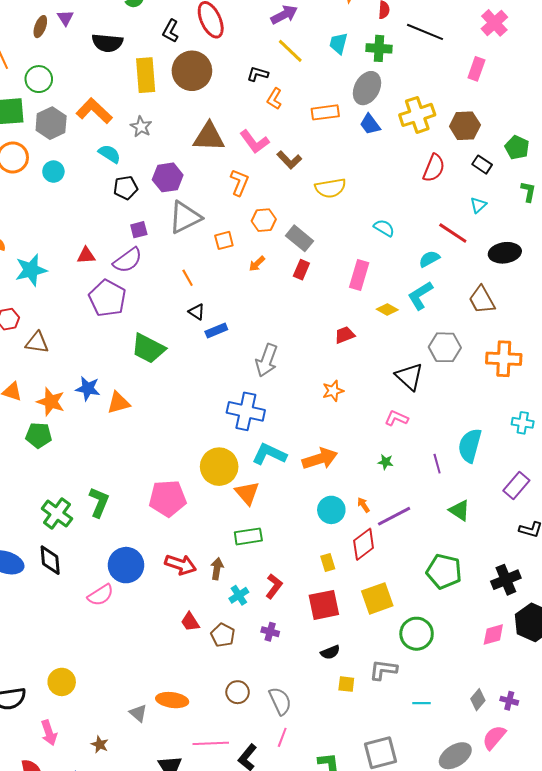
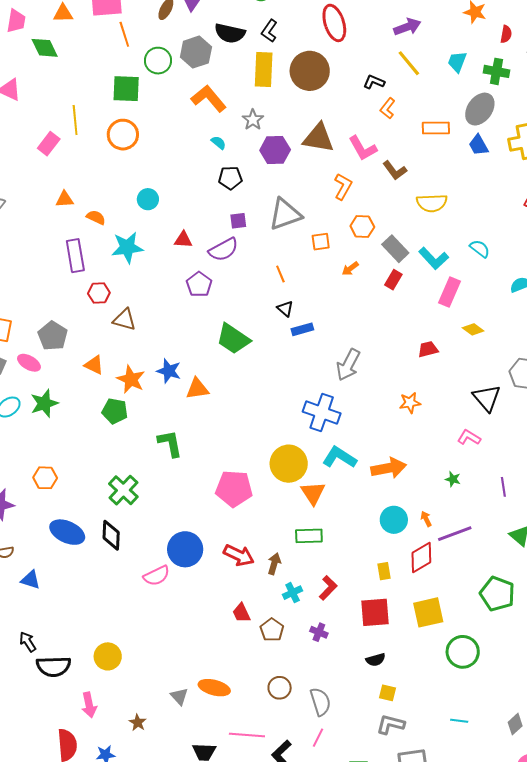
black L-shape: (171, 31) -> (269, 31), moved
gray hexagon: (51, 123) -> (196, 52), moved
cyan semicircle: (109, 154) -> (219, 143), size x0.7
cyan circle: (53, 172) -> (148, 199), moved
purple hexagon: (168, 177) -> (275, 150), moved
cyan L-shape: (420, 295) -> (434, 258), moved, turned -108
purple pentagon: (107, 298) -> (199, 284), size x0.7
green L-shape: (99, 502) -> (170, 443), moved, turned -40
gray L-shape: (383, 670) -> (391, 724), moved

